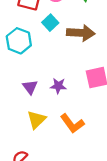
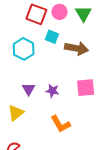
cyan square: (50, 23) -> (52, 37), turned -32
yellow triangle: (36, 120) -> (16, 113), moved

